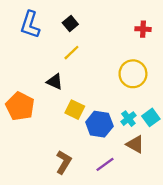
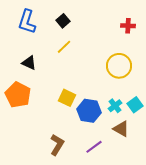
black triangle: (55, 82) -> (29, 63), moved

